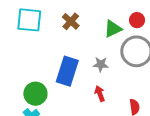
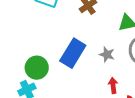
red arrow: (100, 94) -> (113, 85), moved

